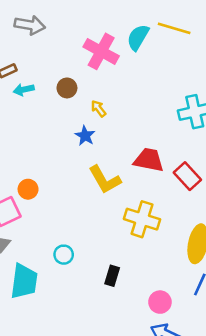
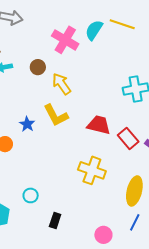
yellow arrow: (99, 109) -> (62, 84), size x1.6
blue star: (85, 136) -> (27, 124), moved
yellow L-shape: (105, 180) -> (56, 115), moved
black rectangle: (112, 276) -> (55, 220), moved

